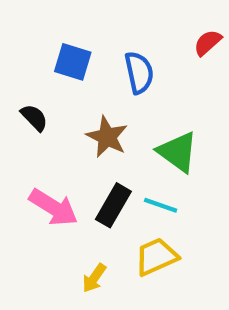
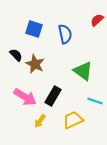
brown star: (107, 137) -> (35, 64), moved
cyan line: (161, 205) -> (95, 101), moved
yellow arrow: (94, 278) -> (40, 121), moved

